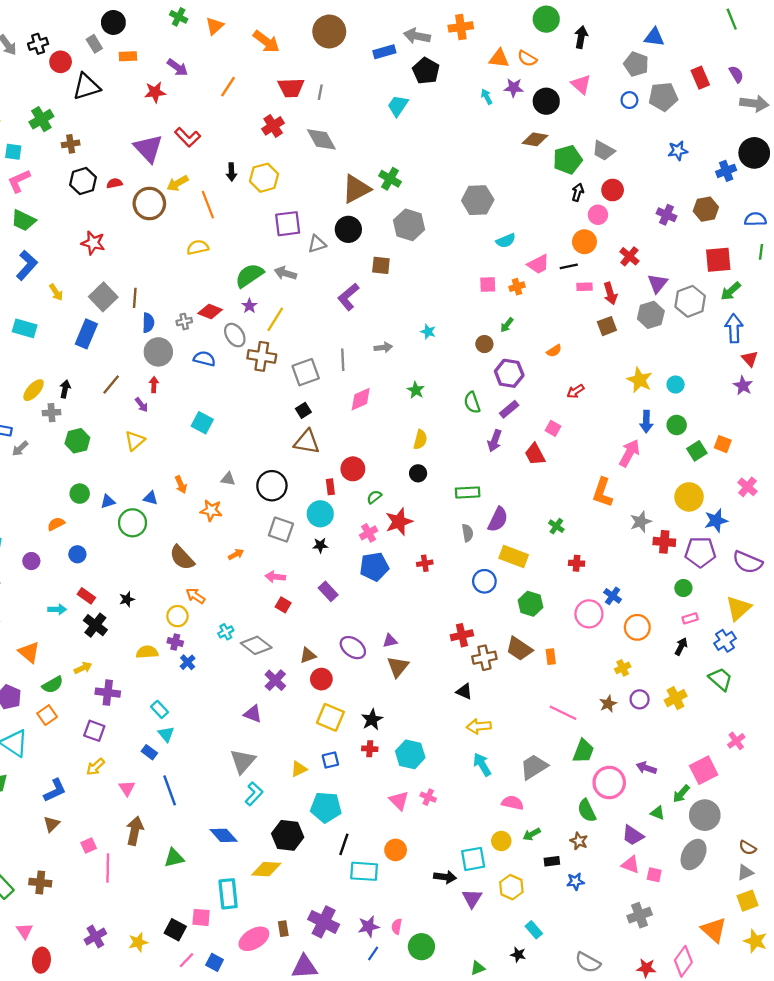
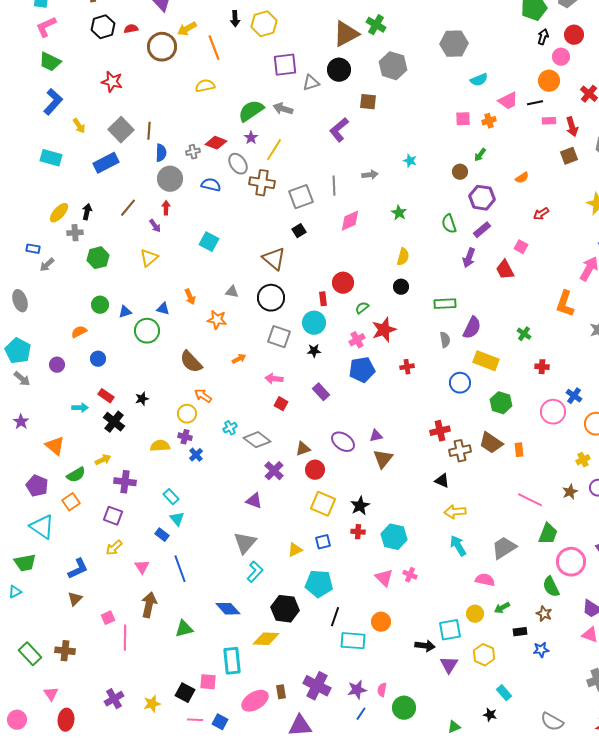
blue rectangle: (86, 334) -> (106, 163), turned 40
brown triangle: (307, 442) -> (274, 259), moved, turned 30
pink line: (186, 960) -> (195, 720), turned 49

